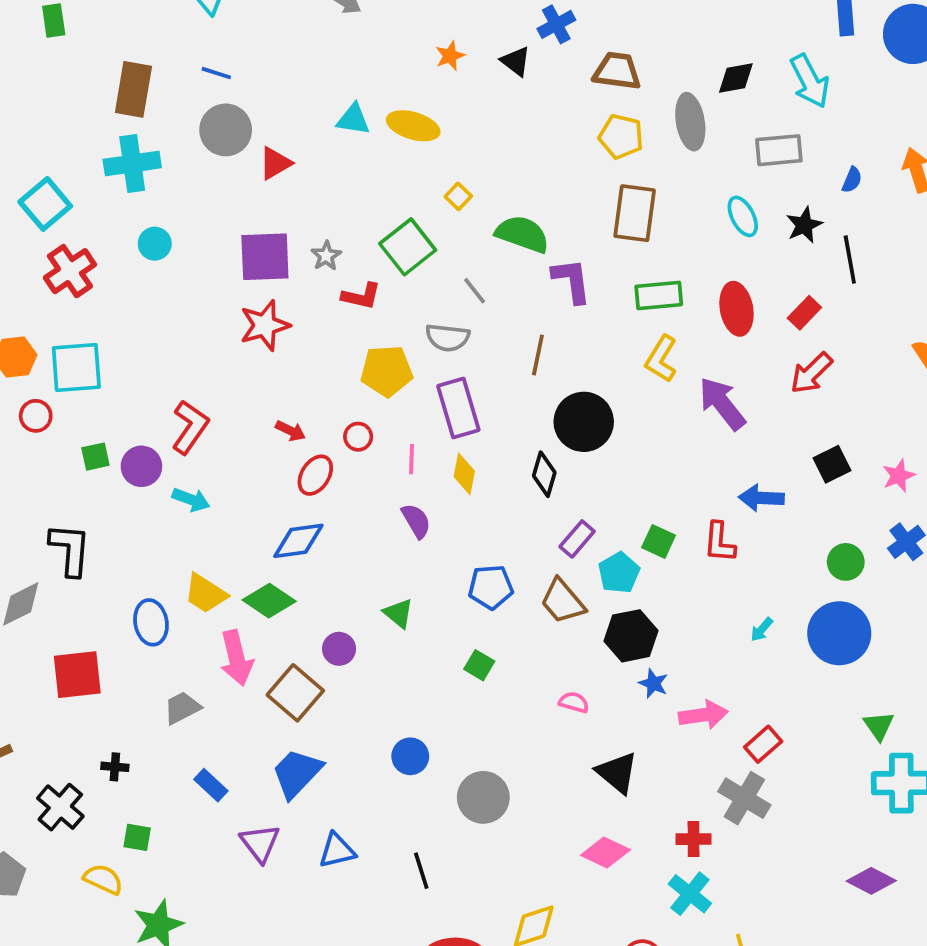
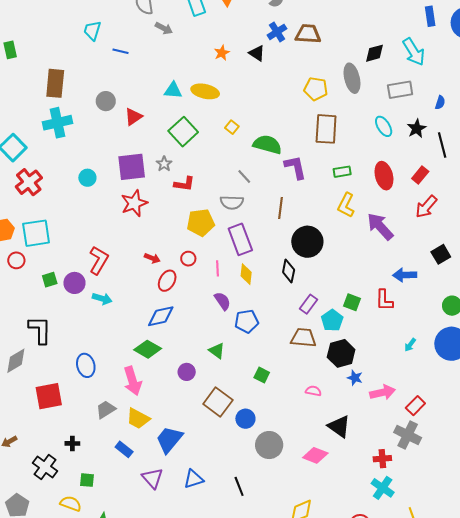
brown trapezoid: (617, 71) -> (308, 34), moved
blue line: (216, 73) -> (121, 51), moved
gray circle: (226, 130) -> (106, 101), size x0.7
cyan circle: (155, 244) -> (87, 178), moved
green square: (408, 247) -> (183, 132), moved
green rectangle: (659, 295) -> (342, 172), size x0.7
blue pentagon: (491, 587) -> (247, 321), moved
yellow trapezoid: (205, 594) -> (138, 419), moved
brown trapezoid: (563, 601) -> (303, 338), turned 140
brown square: (295, 693) -> (218, 402), moved
blue circle: (410, 756) -> (245, 419), moved
pink diamond: (605, 853) -> (315, 455), moved

